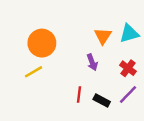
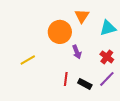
orange triangle: (103, 36) -> (82, 16), moved
orange circle: (42, 43) -> (60, 32), moved

